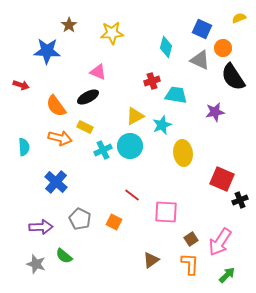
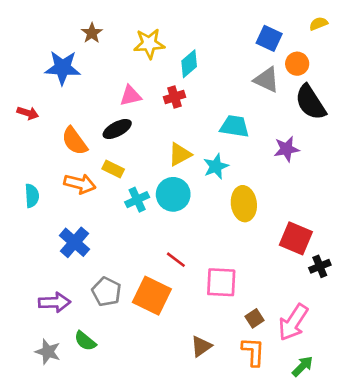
cyan diamond: (166, 47) -> (189, 64), moved, turned 35
pink triangle: (98, 72) -> (131, 96), turned -36
red cross: (152, 81) -> (174, 97), moved
orange square: (114, 222) -> (152, 296), size x1.8

